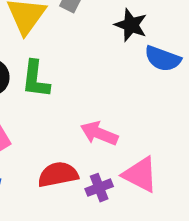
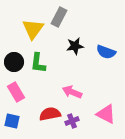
black star: (131, 25) -> (75, 46), moved, turned -30
pink triangle: (140, 174) -> (106, 114), moved

